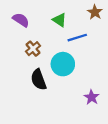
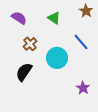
blue line: (77, 38) -> (81, 42), moved, turned 66
black semicircle: (39, 80) -> (24, 72), moved, turned 54

